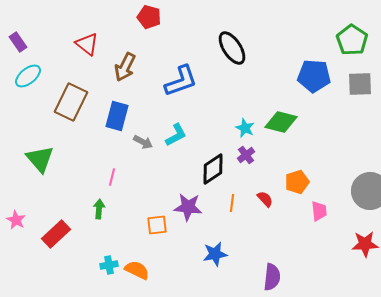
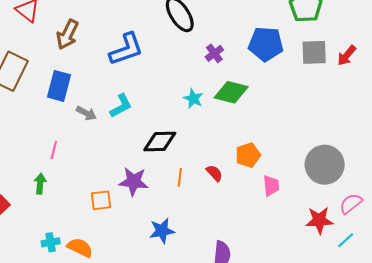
purple cross: (246, 155) -> (214, 53), moved
black diamond: (213, 169) -> (160, 142), turned 32

